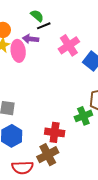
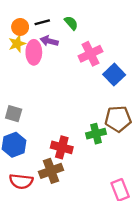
green semicircle: (37, 16) -> (71, 23), moved
black line: (44, 26) -> (42, 22), moved

